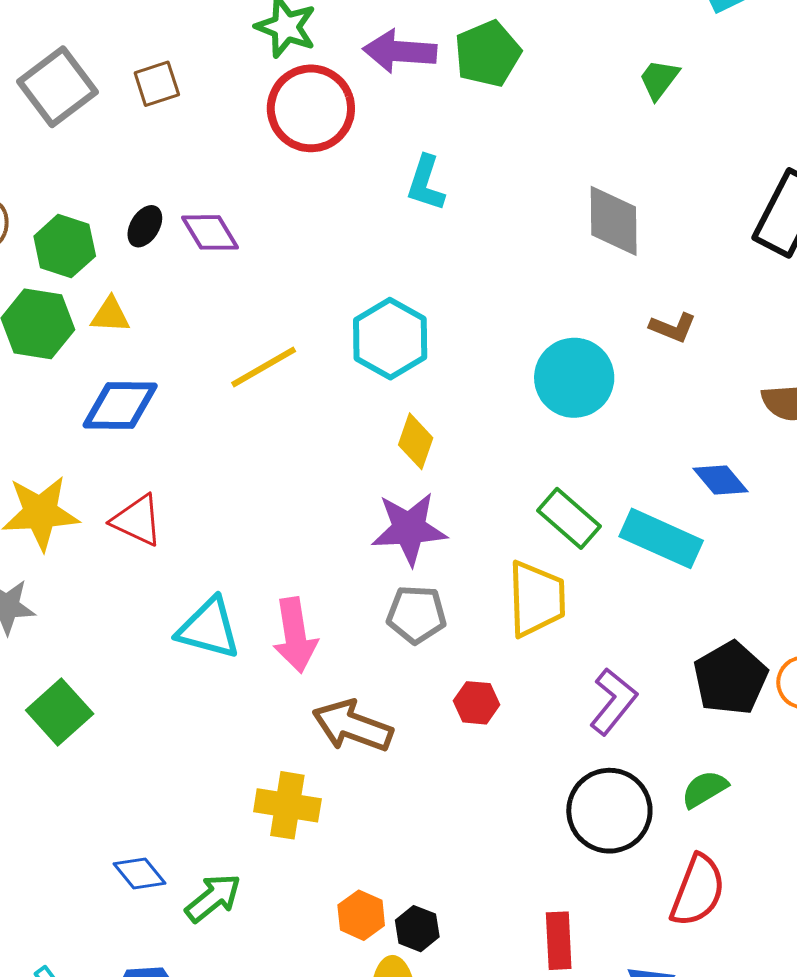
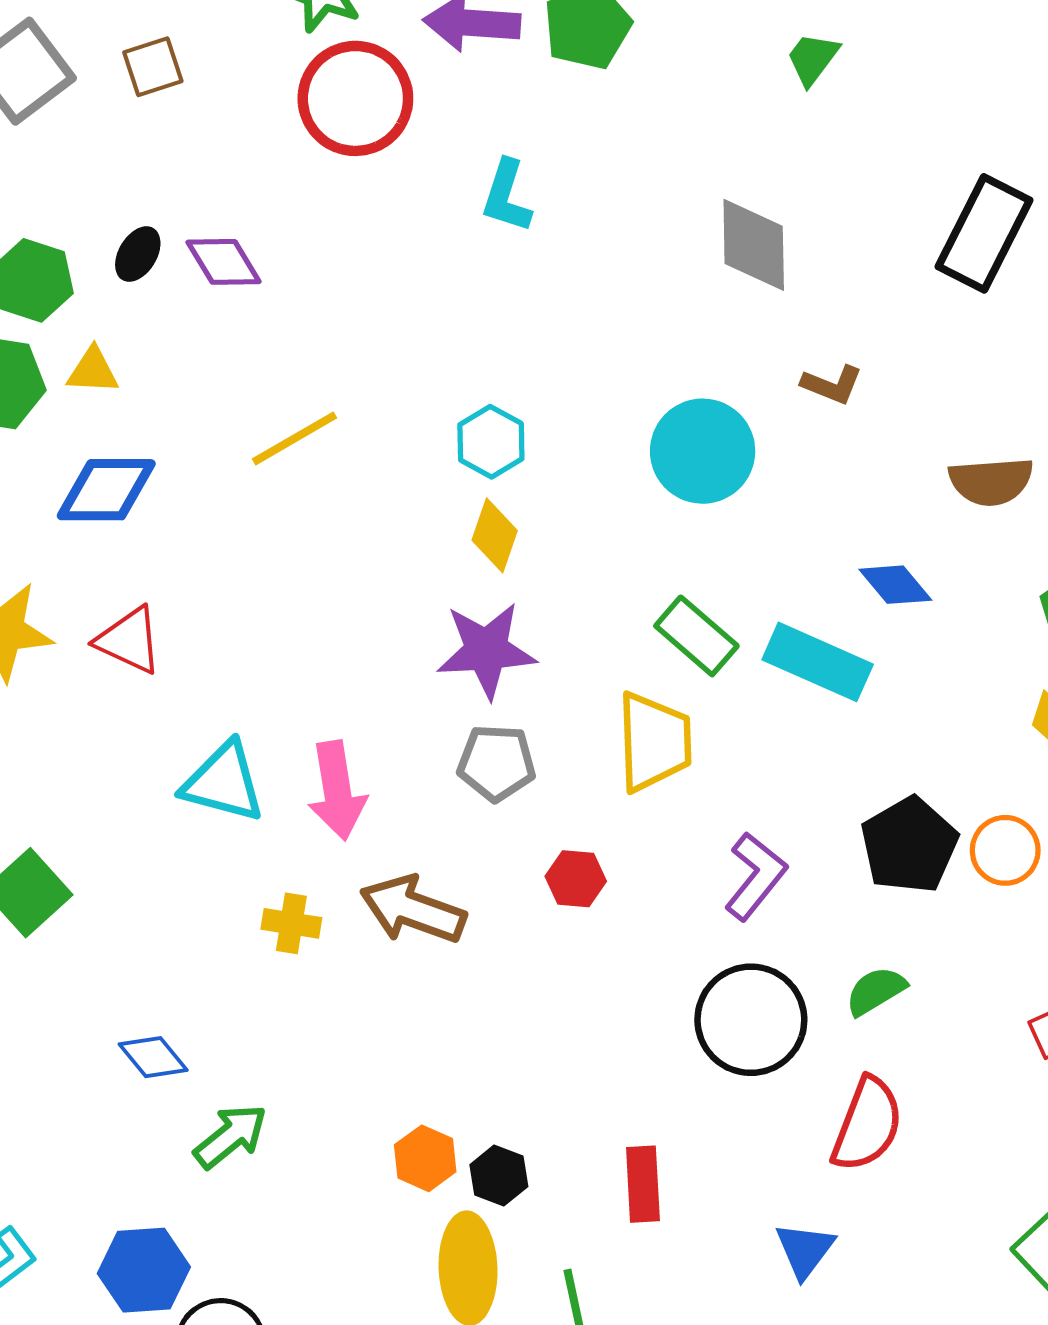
cyan hexagon: (390, 339) -> (491, 442), moved, size x0.7
yellow cross: (287, 805) -> (291, 923), moved, size x0.7
blue diamond: (140, 874) -> (153, 1057), moved
red rectangle: (559, 941) -> (643, 1184), moved

